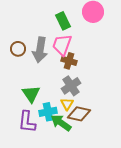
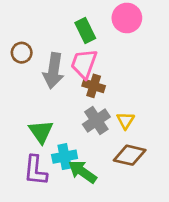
brown circle: (18, 49) -> (22, 53), moved
yellow triangle: (67, 104) -> (126, 121), moved
brown diamond: (79, 114) -> (130, 155), moved

